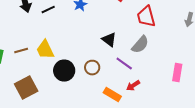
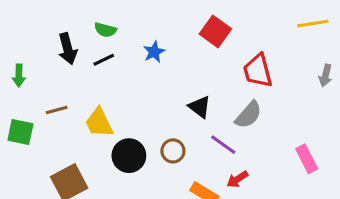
brown line: (21, 51) -> (57, 110), moved
pink rectangle: (177, 73) -> (307, 159), turned -36

